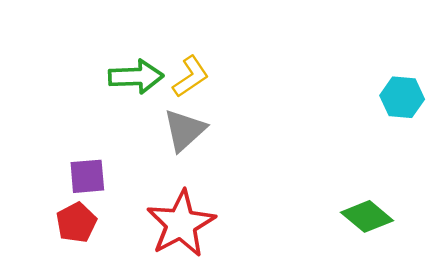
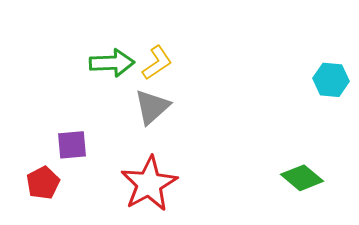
red pentagon: (76, 223) -> (43, 183), moved

